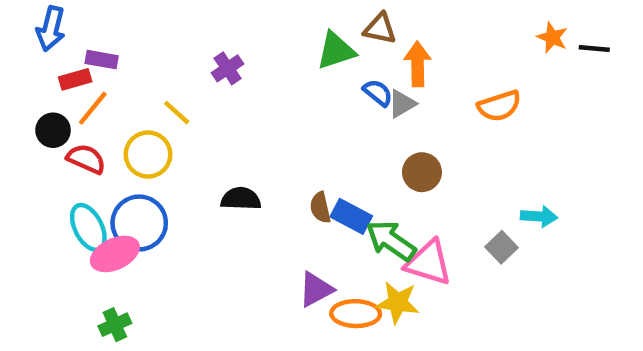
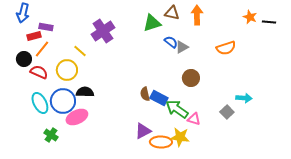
orange arrow: (418, 64) -> (197, 15), moved
purple cross: (228, 68) -> (103, 31), size x1.6
black semicircle: (241, 199) -> (85, 92), moved
pink ellipse: (115, 254) -> (77, 117), moved
pink triangle: (429, 263) -> (194, 119), size x0.6
green cross: (115, 325) -> (51, 135), moved, turned -32

